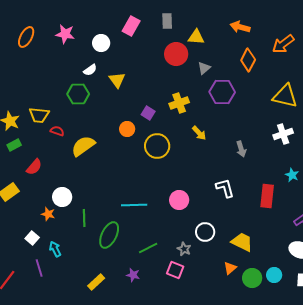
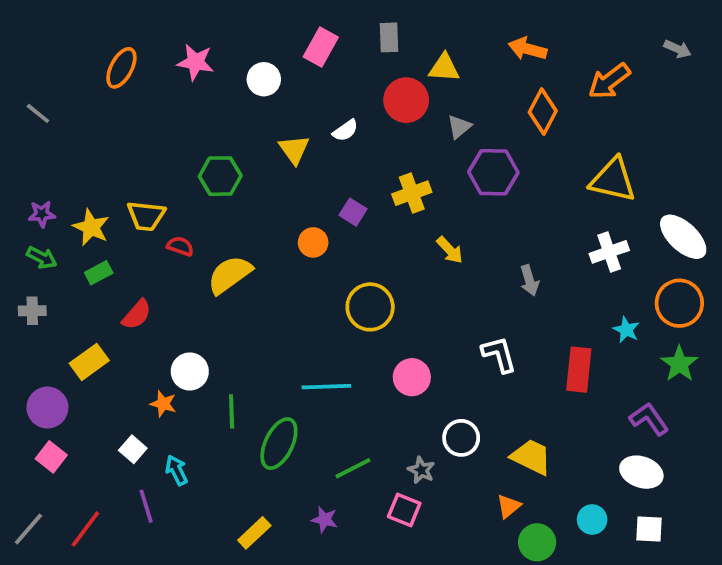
white semicircle: (90, 70) -> (345, 130), moved
yellow circle: (157, 146) -> (370, 307), moved
green circle: (252, 278) -> (537, 542), moved

